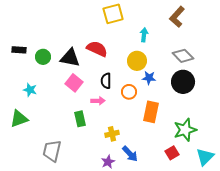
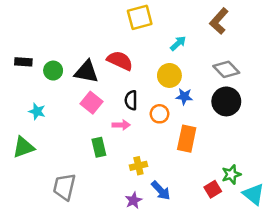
cyan arrow: (144, 35) -> (178, 43), turned 40
green star: (185, 130) -> (231, 174), moved, size x0.7
cyan triangle: (205, 157) -> (254, 194), turned -36

